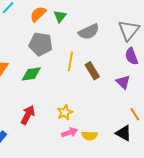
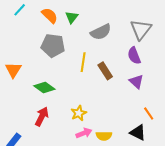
orange semicircle: (38, 14) -> (50, 15), turned 90
purple semicircle: (131, 56) -> (134, 56), moved
green diamond: (31, 74) -> (44, 88), moved, turned 45

